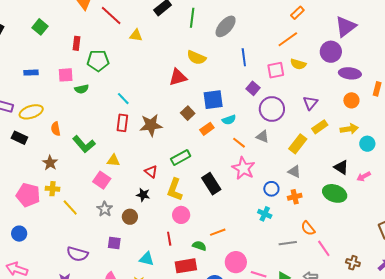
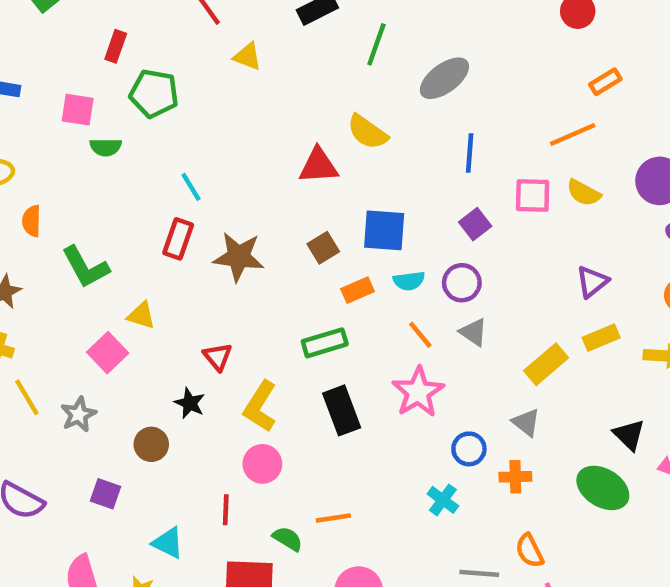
purple circle: (272, 109) -> (462, 283), moved, size x0.7
green rectangle: (181, 158) -> (325, 343), moved
gray star: (105, 209) -> (78, 414), moved

